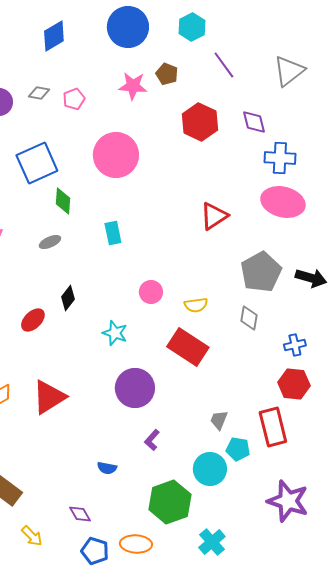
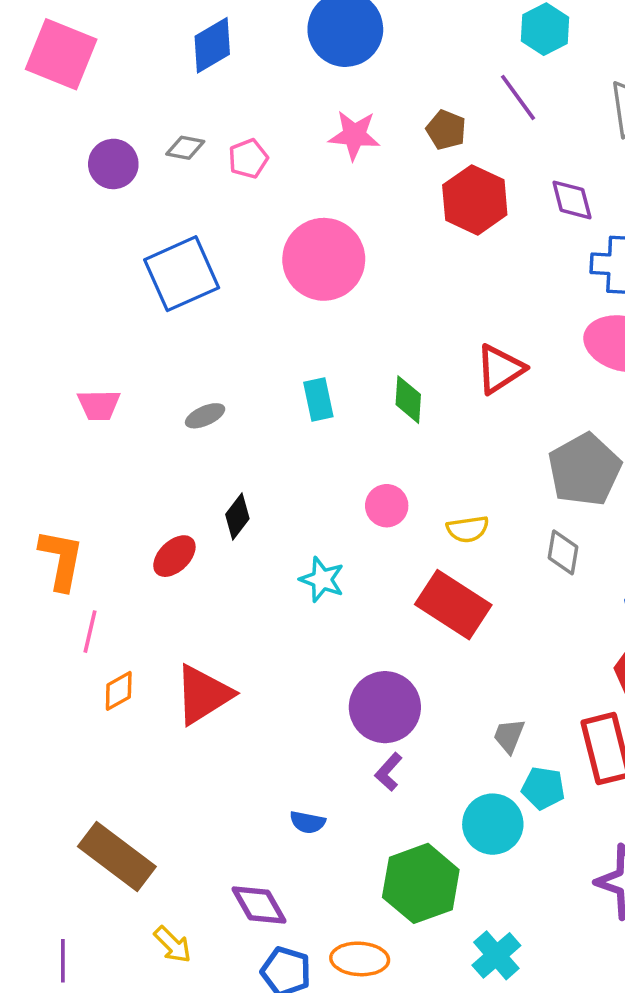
cyan hexagon: (192, 27) -> (545, 29), moved
brown pentagon: (167, 74) -> (446, 130), moved
green diamond: (63, 201) -> (408, 400), moved
purple circle: (135, 388) -> (385, 707), moved
purple diamond: (80, 514) -> (259, 905), size x1.4

